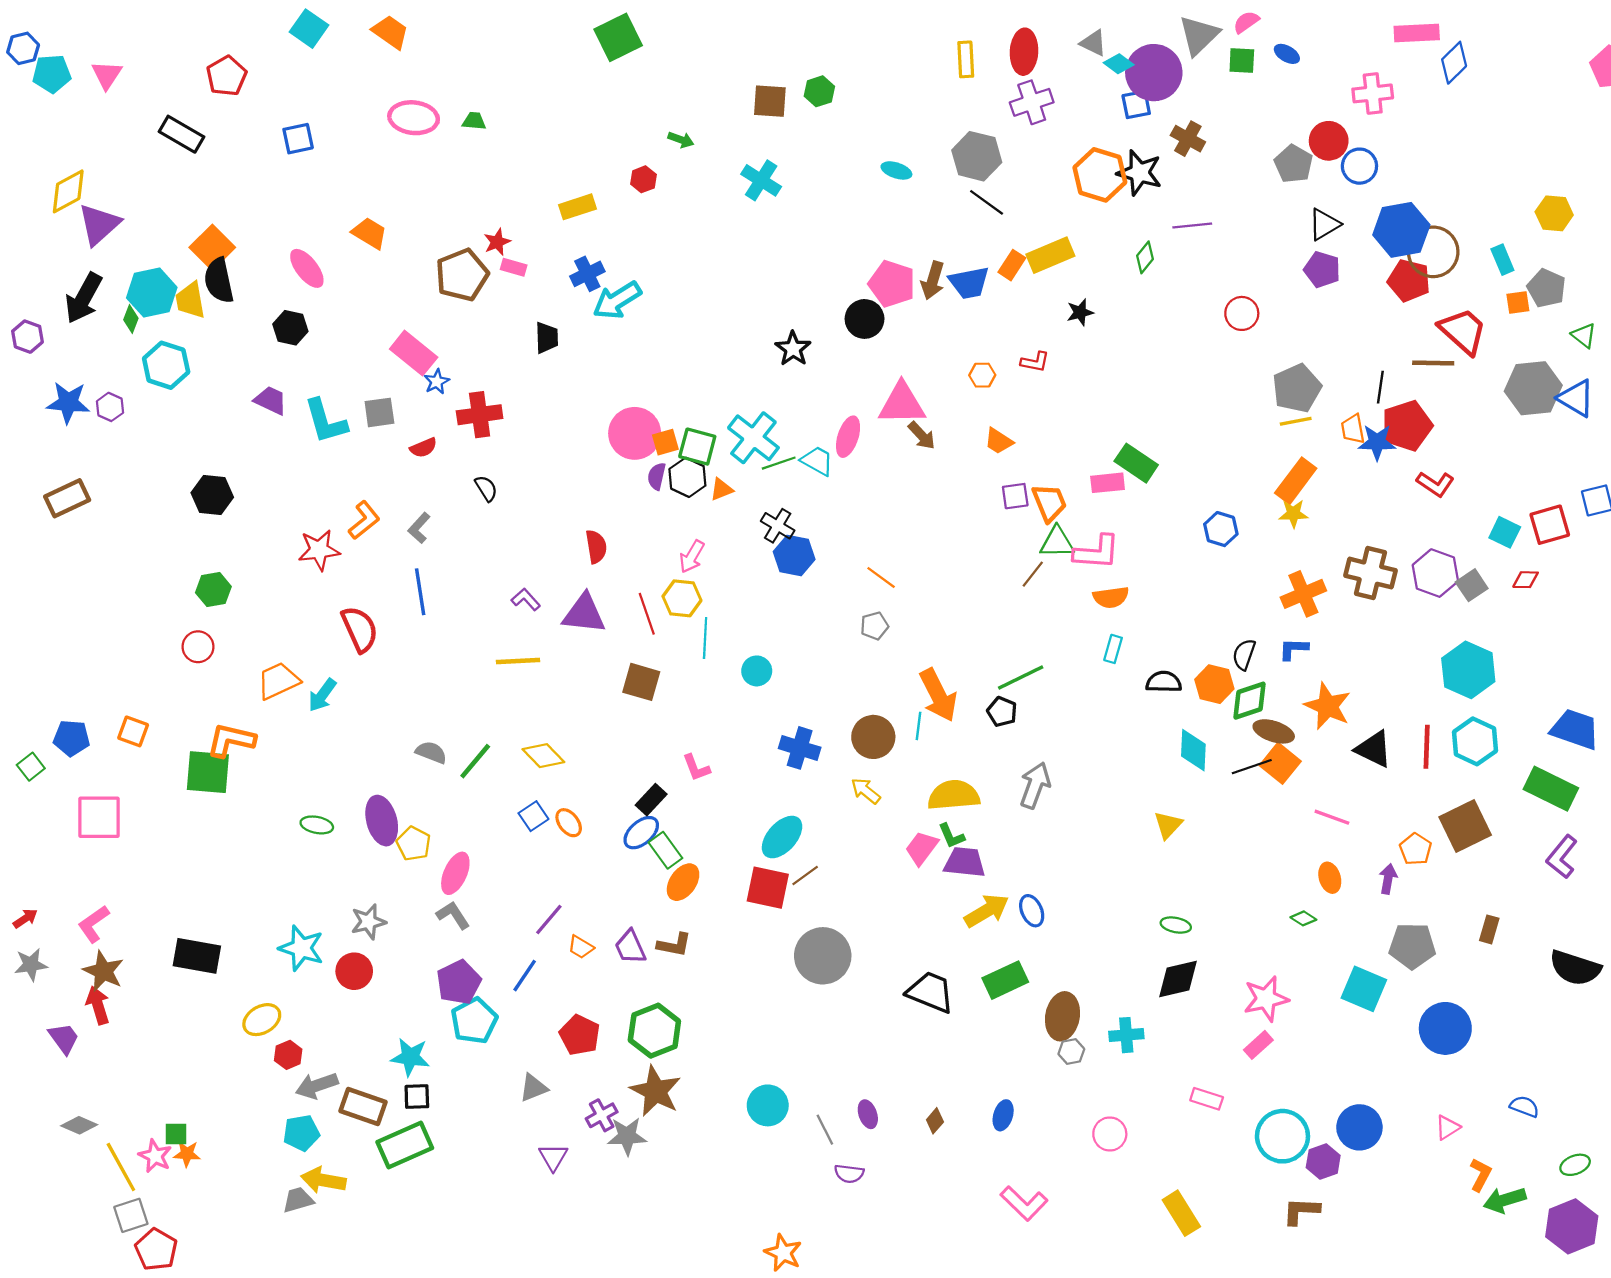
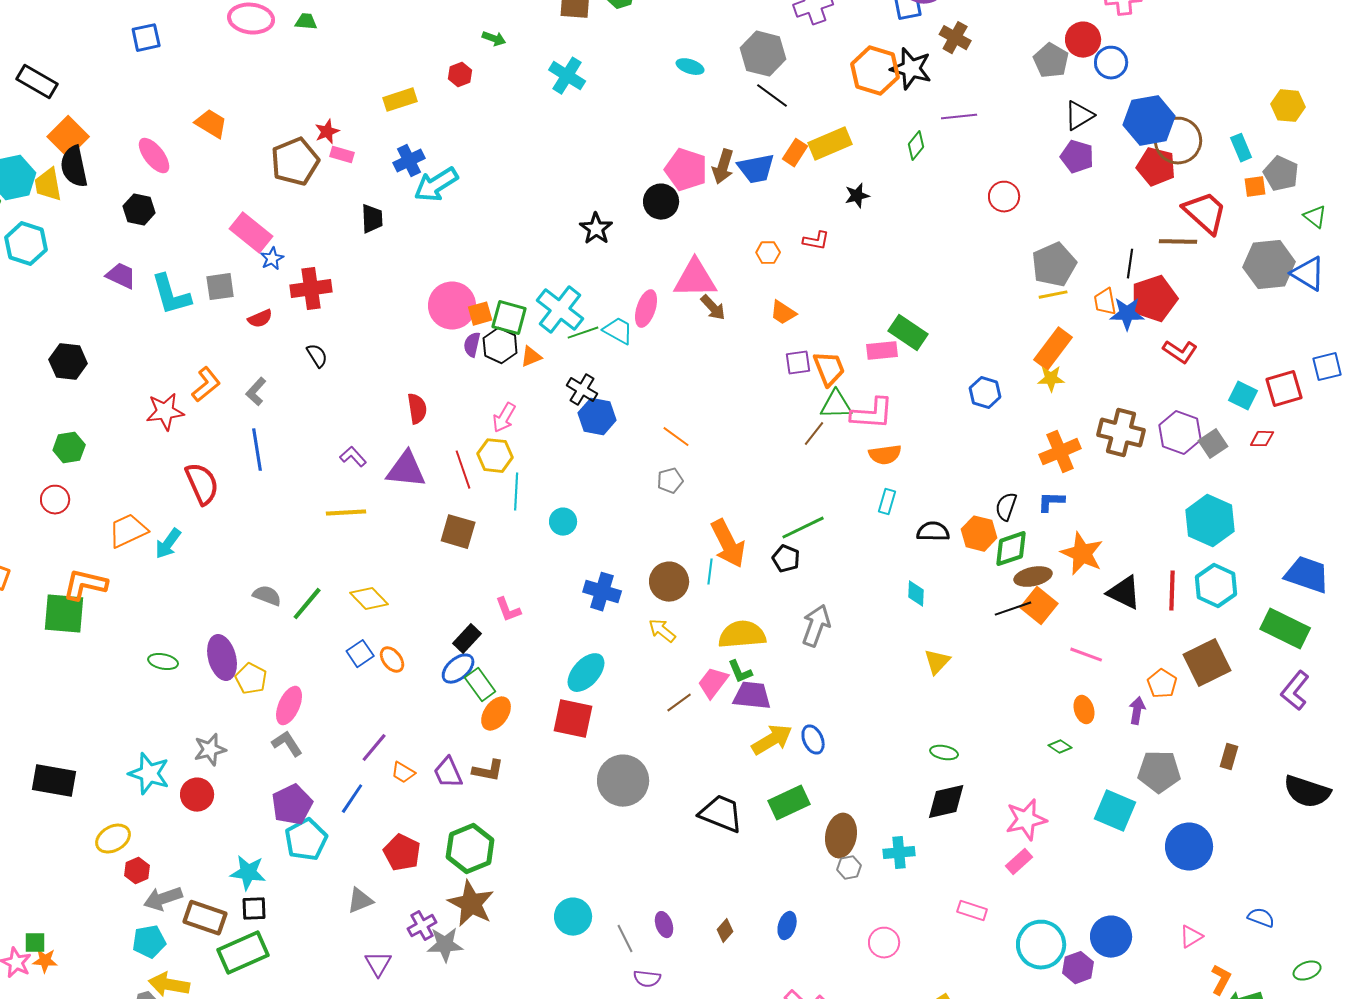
black rectangle: (181, 134) -> (37, 82), moved
brown ellipse: (1274, 731) -> (1033, 577), turned -30
cyan diamond: (1193, 750) -> (916, 594), moved, size x0.7
brown line: (805, 876) -> (679, 703), moved

